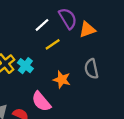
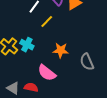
gray semicircle: (91, 69) -> (87, 62), moved

